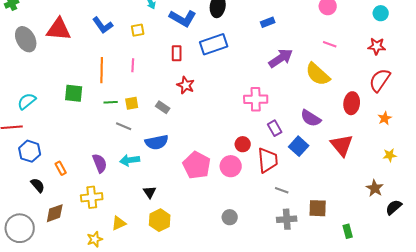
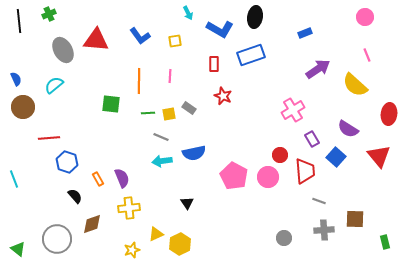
pink line: (330, 44) -> (367, 55), turned 48
pink cross: (256, 99) -> (293, 110), turned -30
cyan semicircle: (27, 101) -> (54, 85), moved
gray rectangle: (163, 107) -> (189, 108), moved
cyan arrow: (130, 160) -> (162, 161), moved
purple semicircle: (100, 163) -> (122, 178), moved
gray circle: (230, 217) -> (284, 238), moved
yellow hexagon: (160, 220) -> (180, 244), moved

